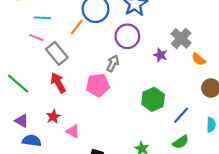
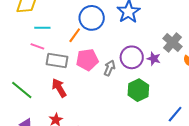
purple circle: (127, 36) -> (132, 57), moved
gray rectangle: (57, 53) -> (57, 61), turned -40
pink pentagon: (98, 85) -> (87, 60), moved
green hexagon: (153, 99) -> (138, 90), moved

